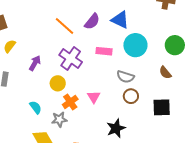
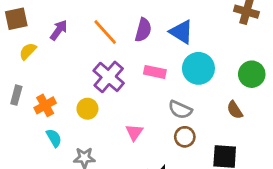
purple semicircle: (92, 21) -> (143, 30), turned -30
purple arrow: (35, 63) -> (59, 30), moved
orange cross: (70, 102) -> (45, 105), moved

